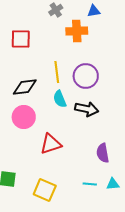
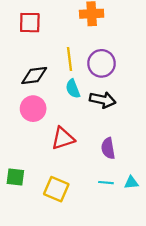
purple semicircle: (103, 153) -> (108, 148), moved

